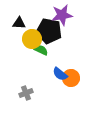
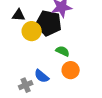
green semicircle: (41, 50) -> (63, 51), moved
blue semicircle: (60, 74) -> (42, 76), moved

